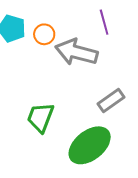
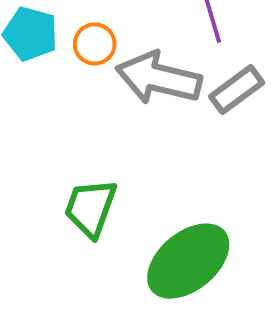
gray rectangle: (111, 101) -> (237, 90), moved

